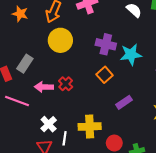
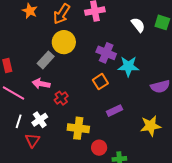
gray rectangle: (25, 64) -> (46, 60), moved
red cross: (66, 84) -> (61, 98), moved
white line: (65, 138) -> (19, 121), moved

